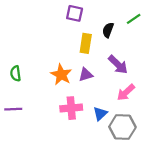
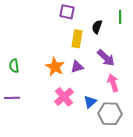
green line: (134, 19) -> (120, 17), turned -56
pink arrow: (126, 92) -> (113, 83), turned 114
pink cross: (71, 108) -> (64, 97), turned -36

